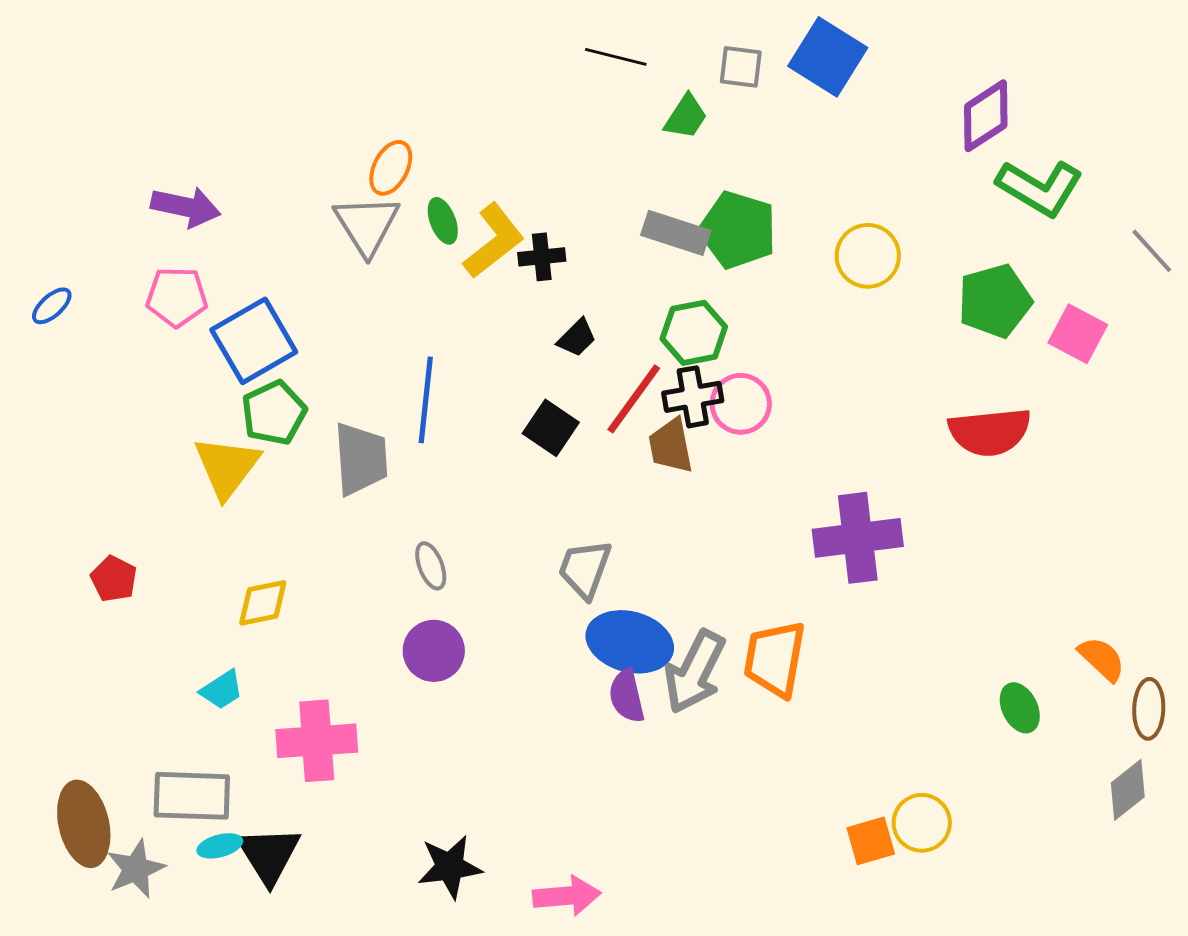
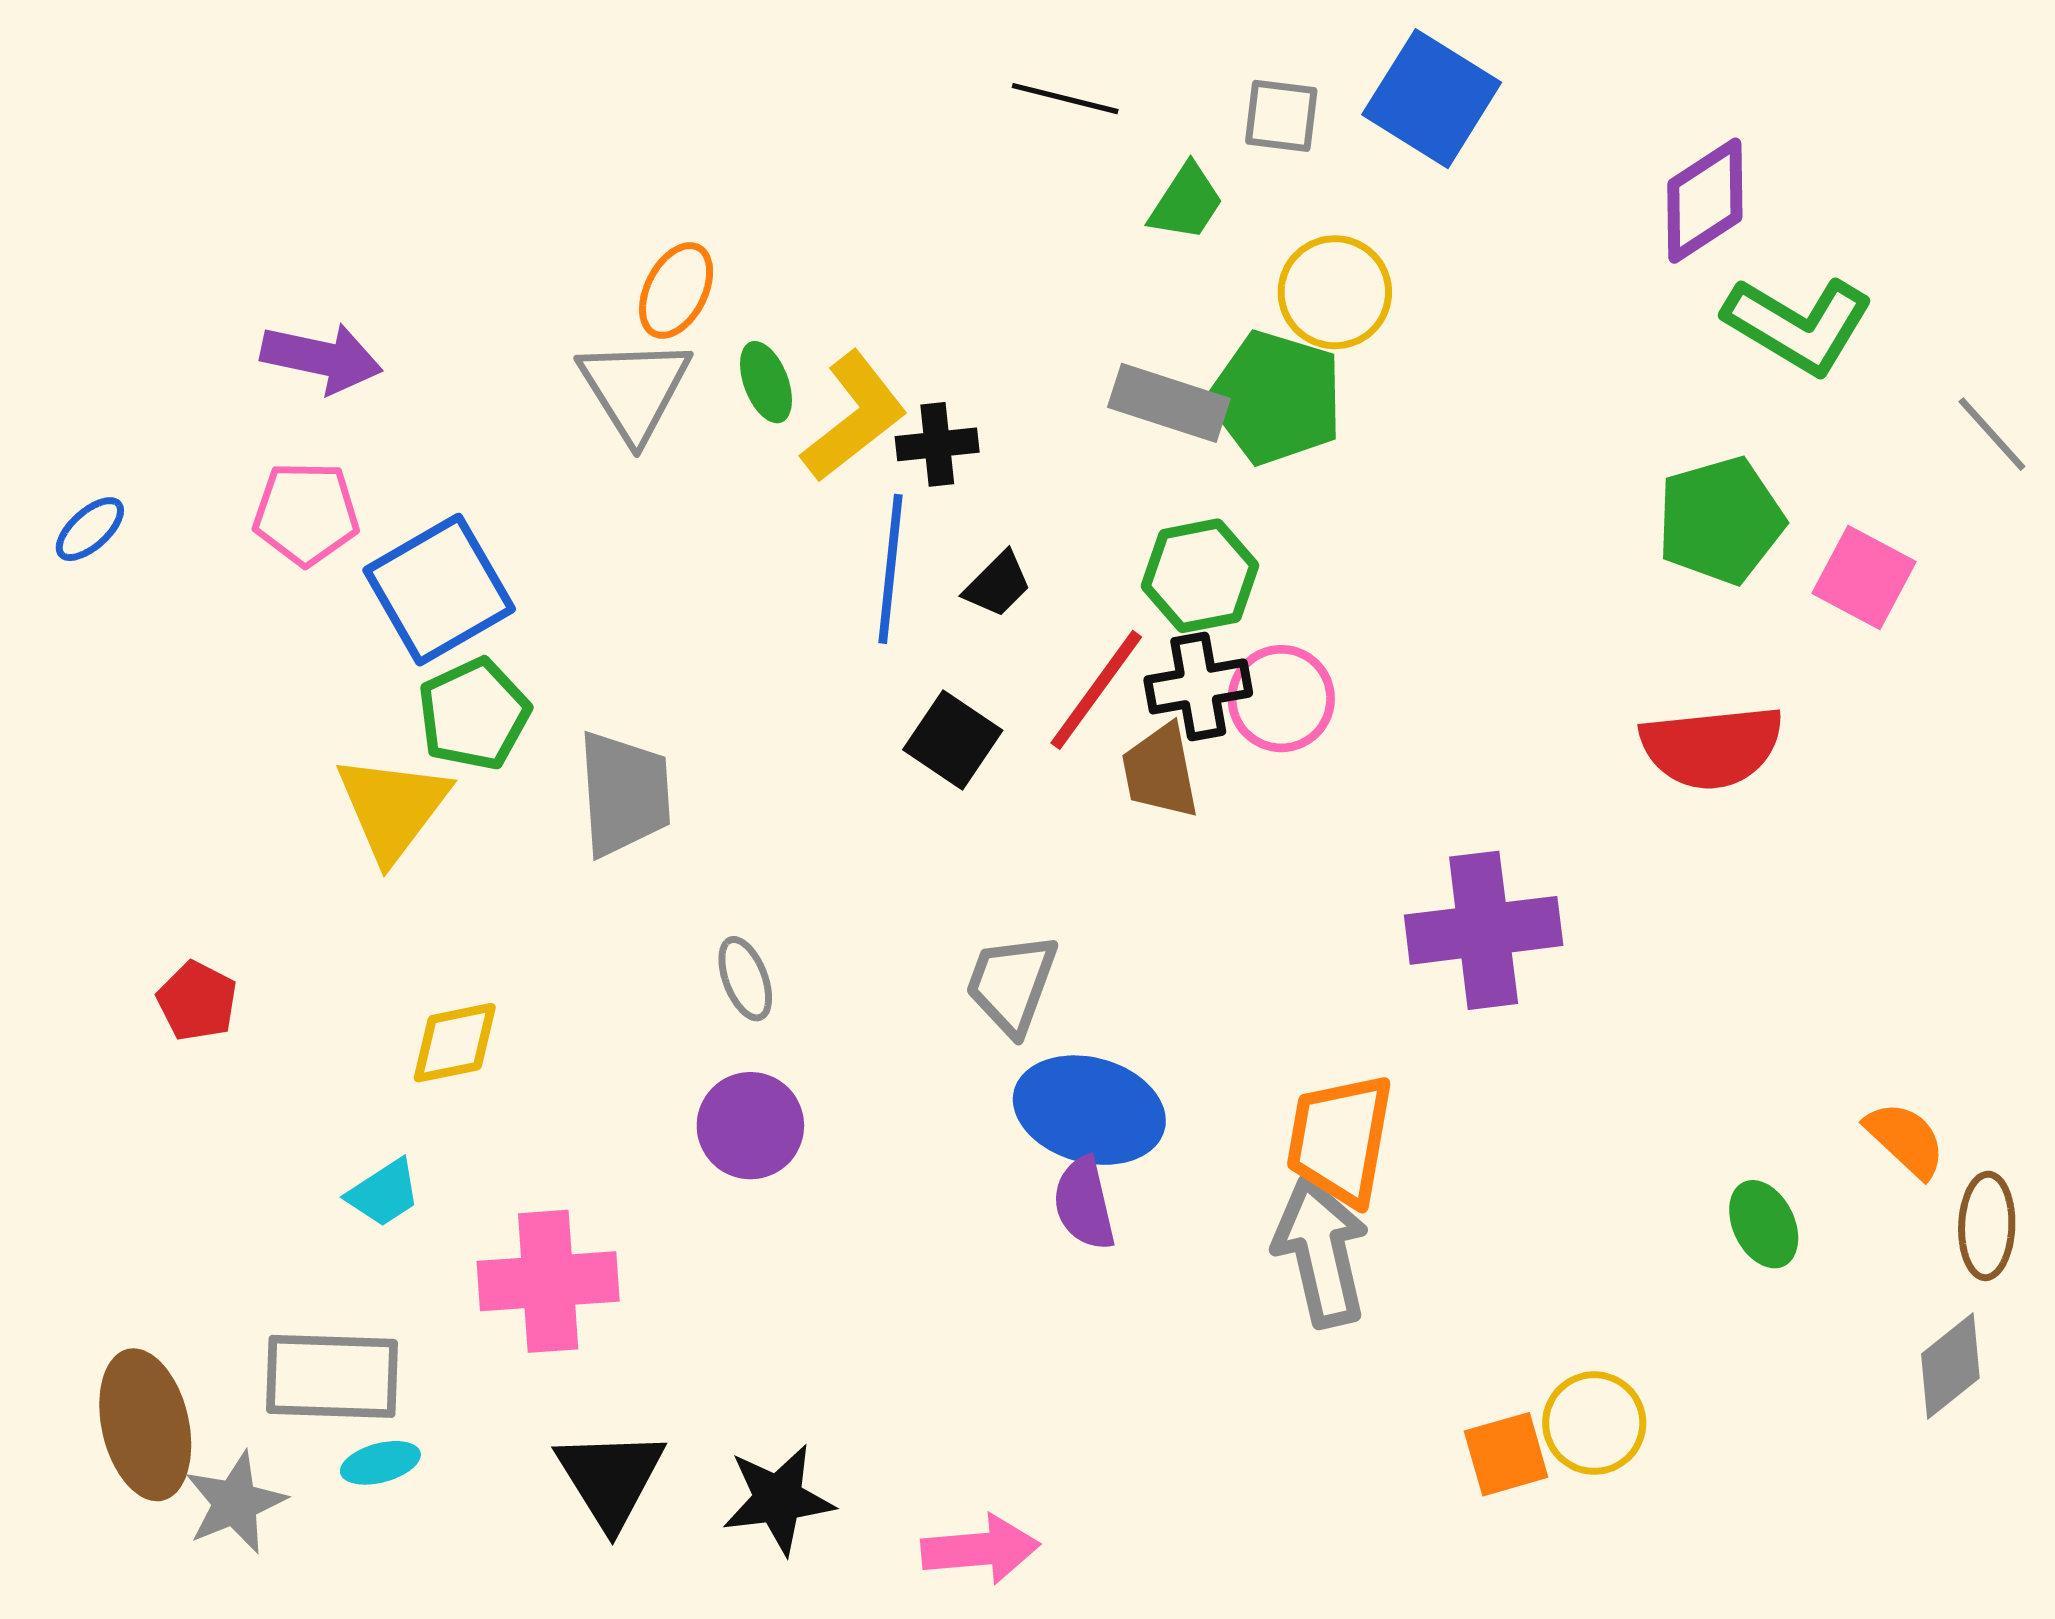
yellow circle: (868, 256) -> (1335, 292), moved
blue line: (426, 400) -> (890, 569), moved
gray arrow: (695, 672) -> (1321, 1252), moved, turned 140
black triangle: (269, 855) -> (610, 1478), moved

